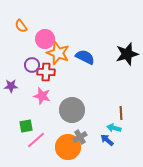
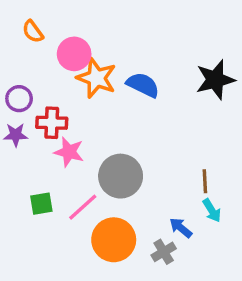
purple circle: (32, 65) -> (19, 99), moved
red cross: (46, 72) -> (52, 123), moved
cyan arrow: (114, 128) -> (212, 211), moved, turned -136
gray cross: (80, 137) -> (164, 252), moved
pink line: (36, 140) -> (83, 207), moved

